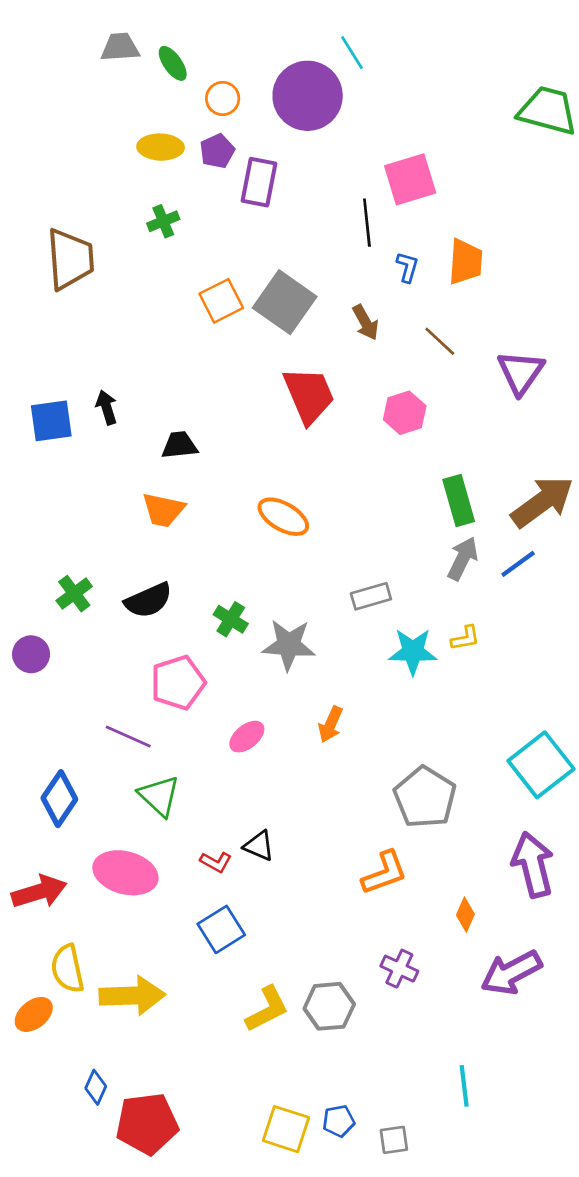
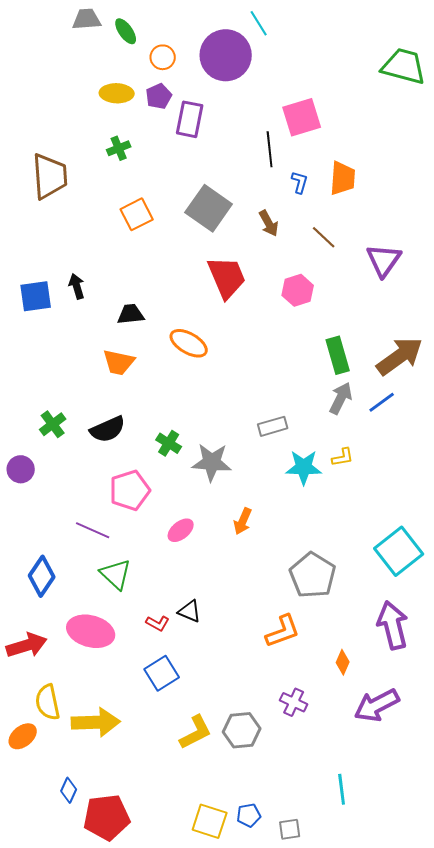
orange square: (221, 301) -> (137, 214), moved
orange ellipse: (283, 517) -> (189, 343), moved

